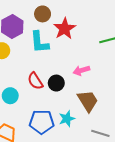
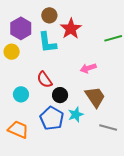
black circle: (56, 83) -> (60, 95), moved
blue pentagon: (42, 122) -> (52, 118), turned 30

